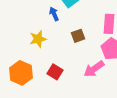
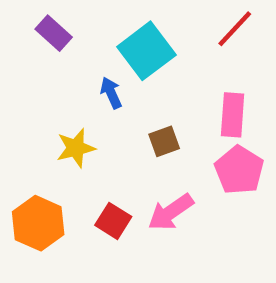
pink arrow: (94, 69) -> (171, 212), moved

